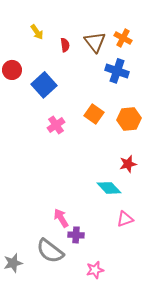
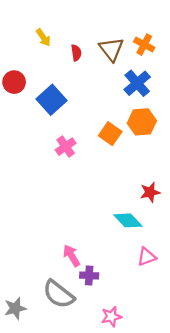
blue cross: (117, 71) -> (137, 83), turned 30
orange hexagon: (129, 119) -> (142, 122), moved

